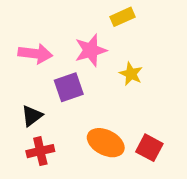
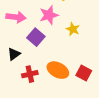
purple square: (69, 87) -> (36, 37), turned -30
red cross: (40, 151) -> (30, 74), moved

